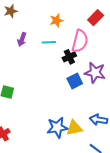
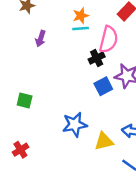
cyan line: (49, 42) -> (81, 28), moved
blue star: (57, 127) -> (75, 125), moved

